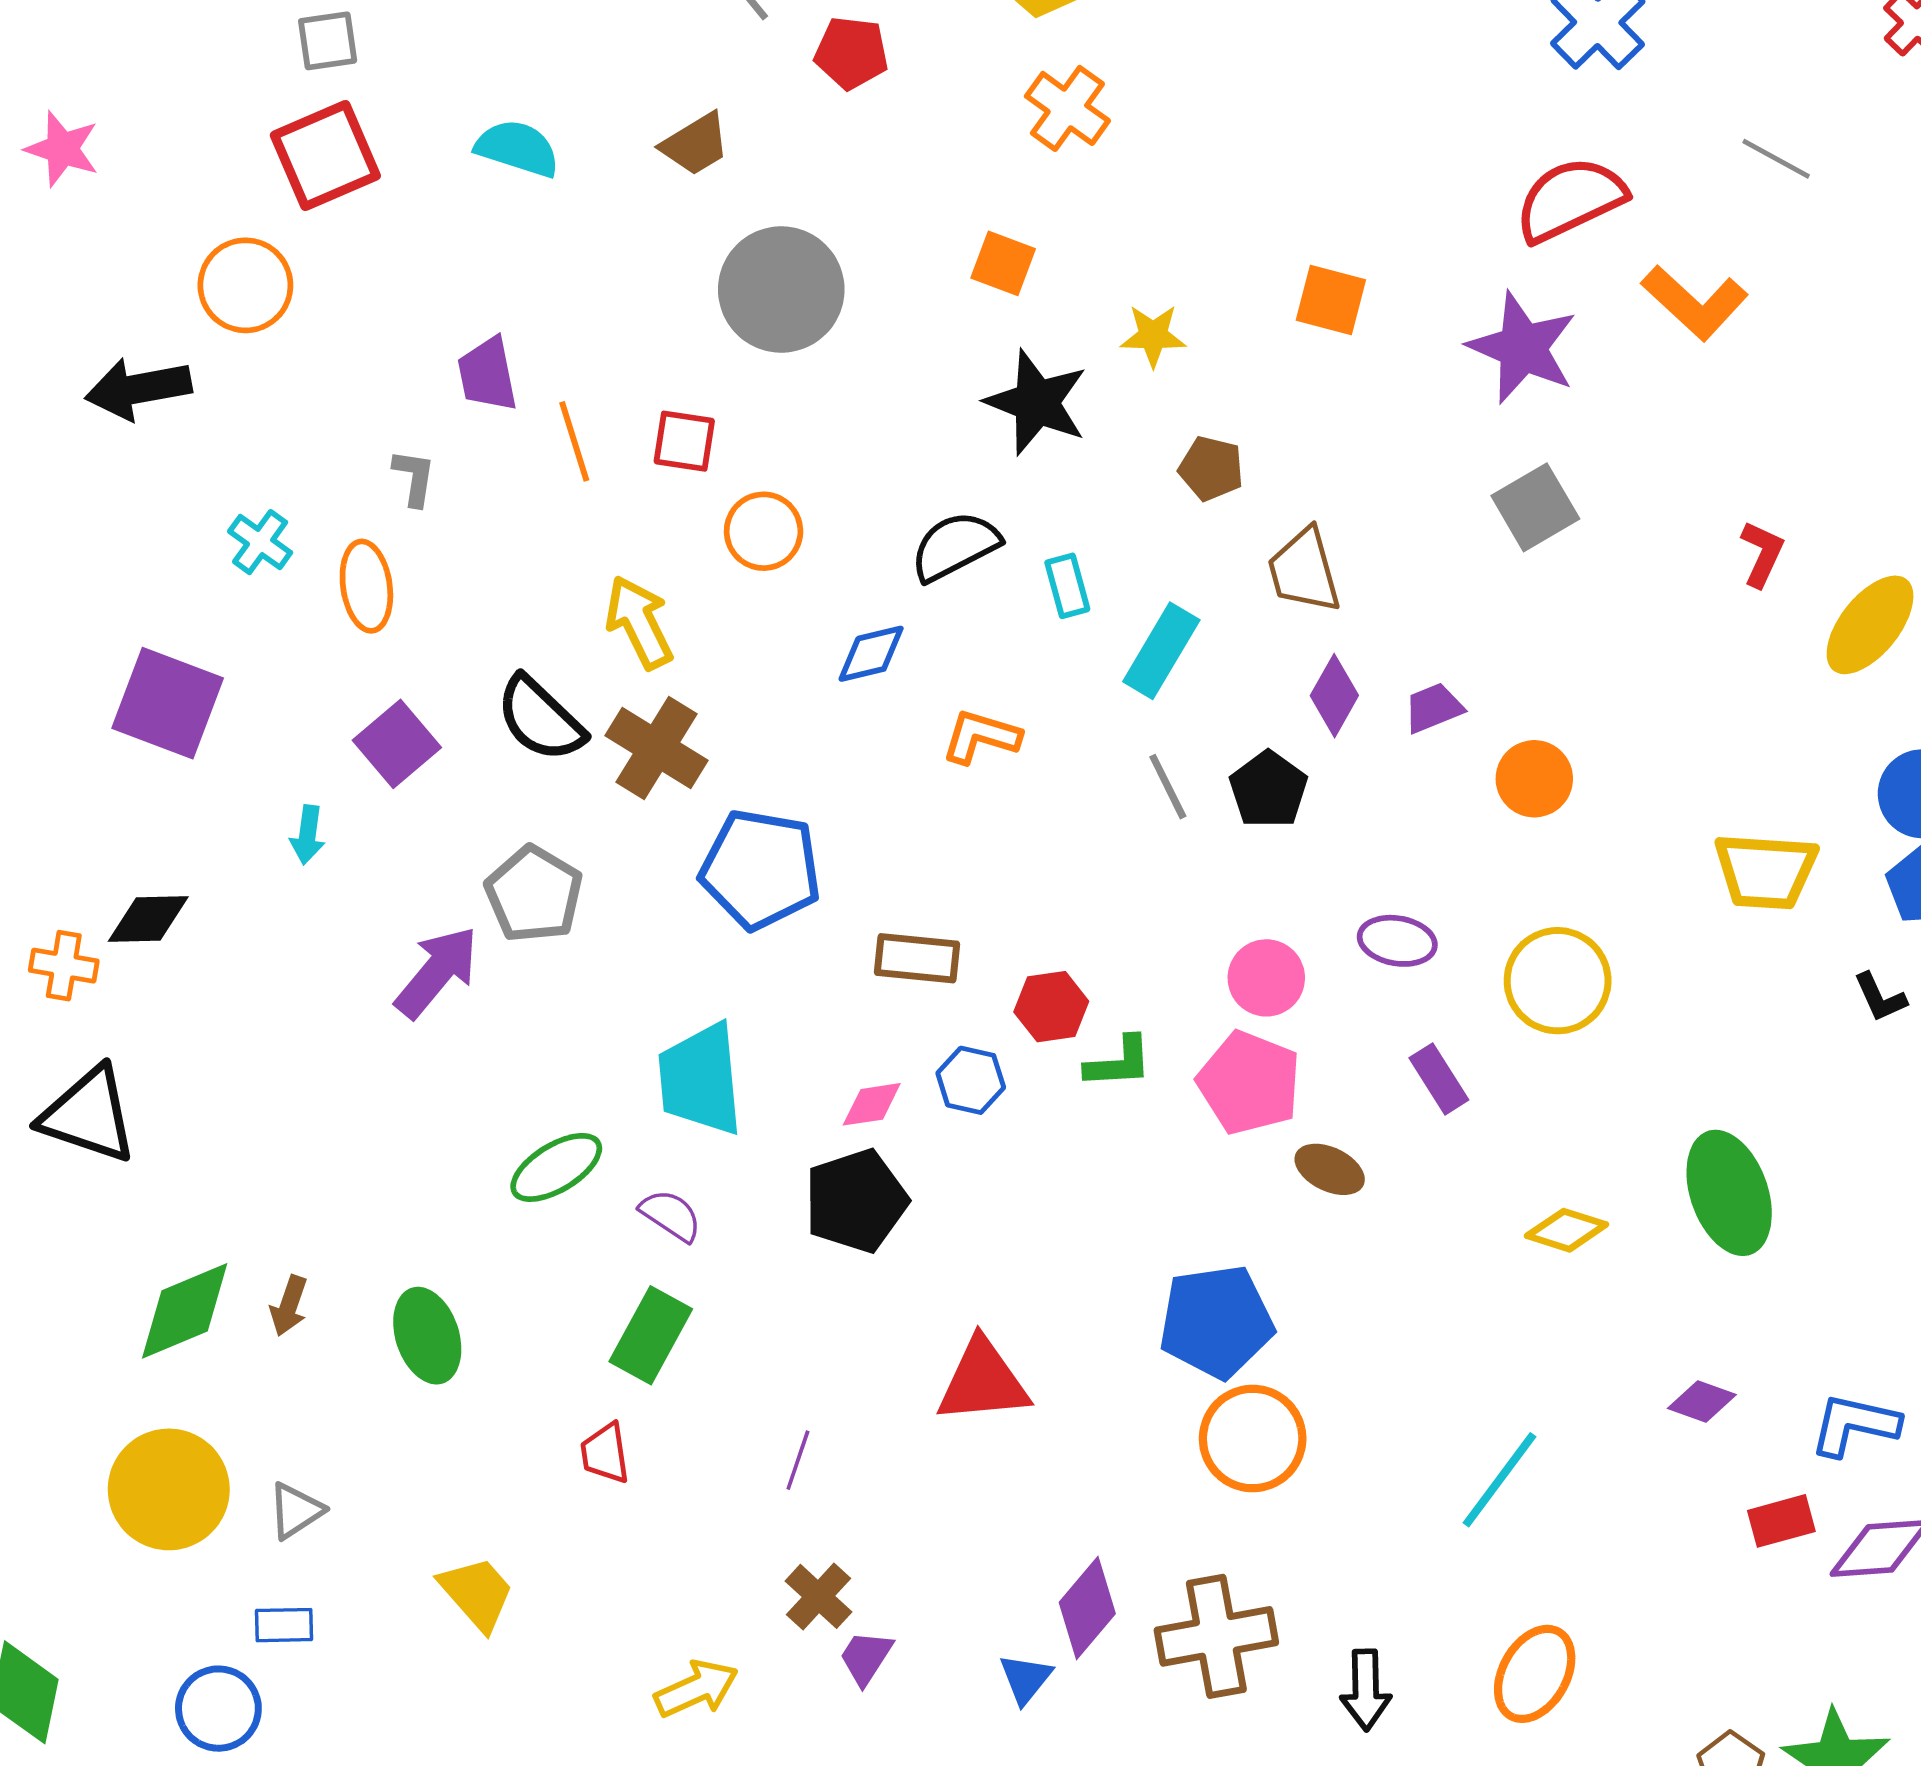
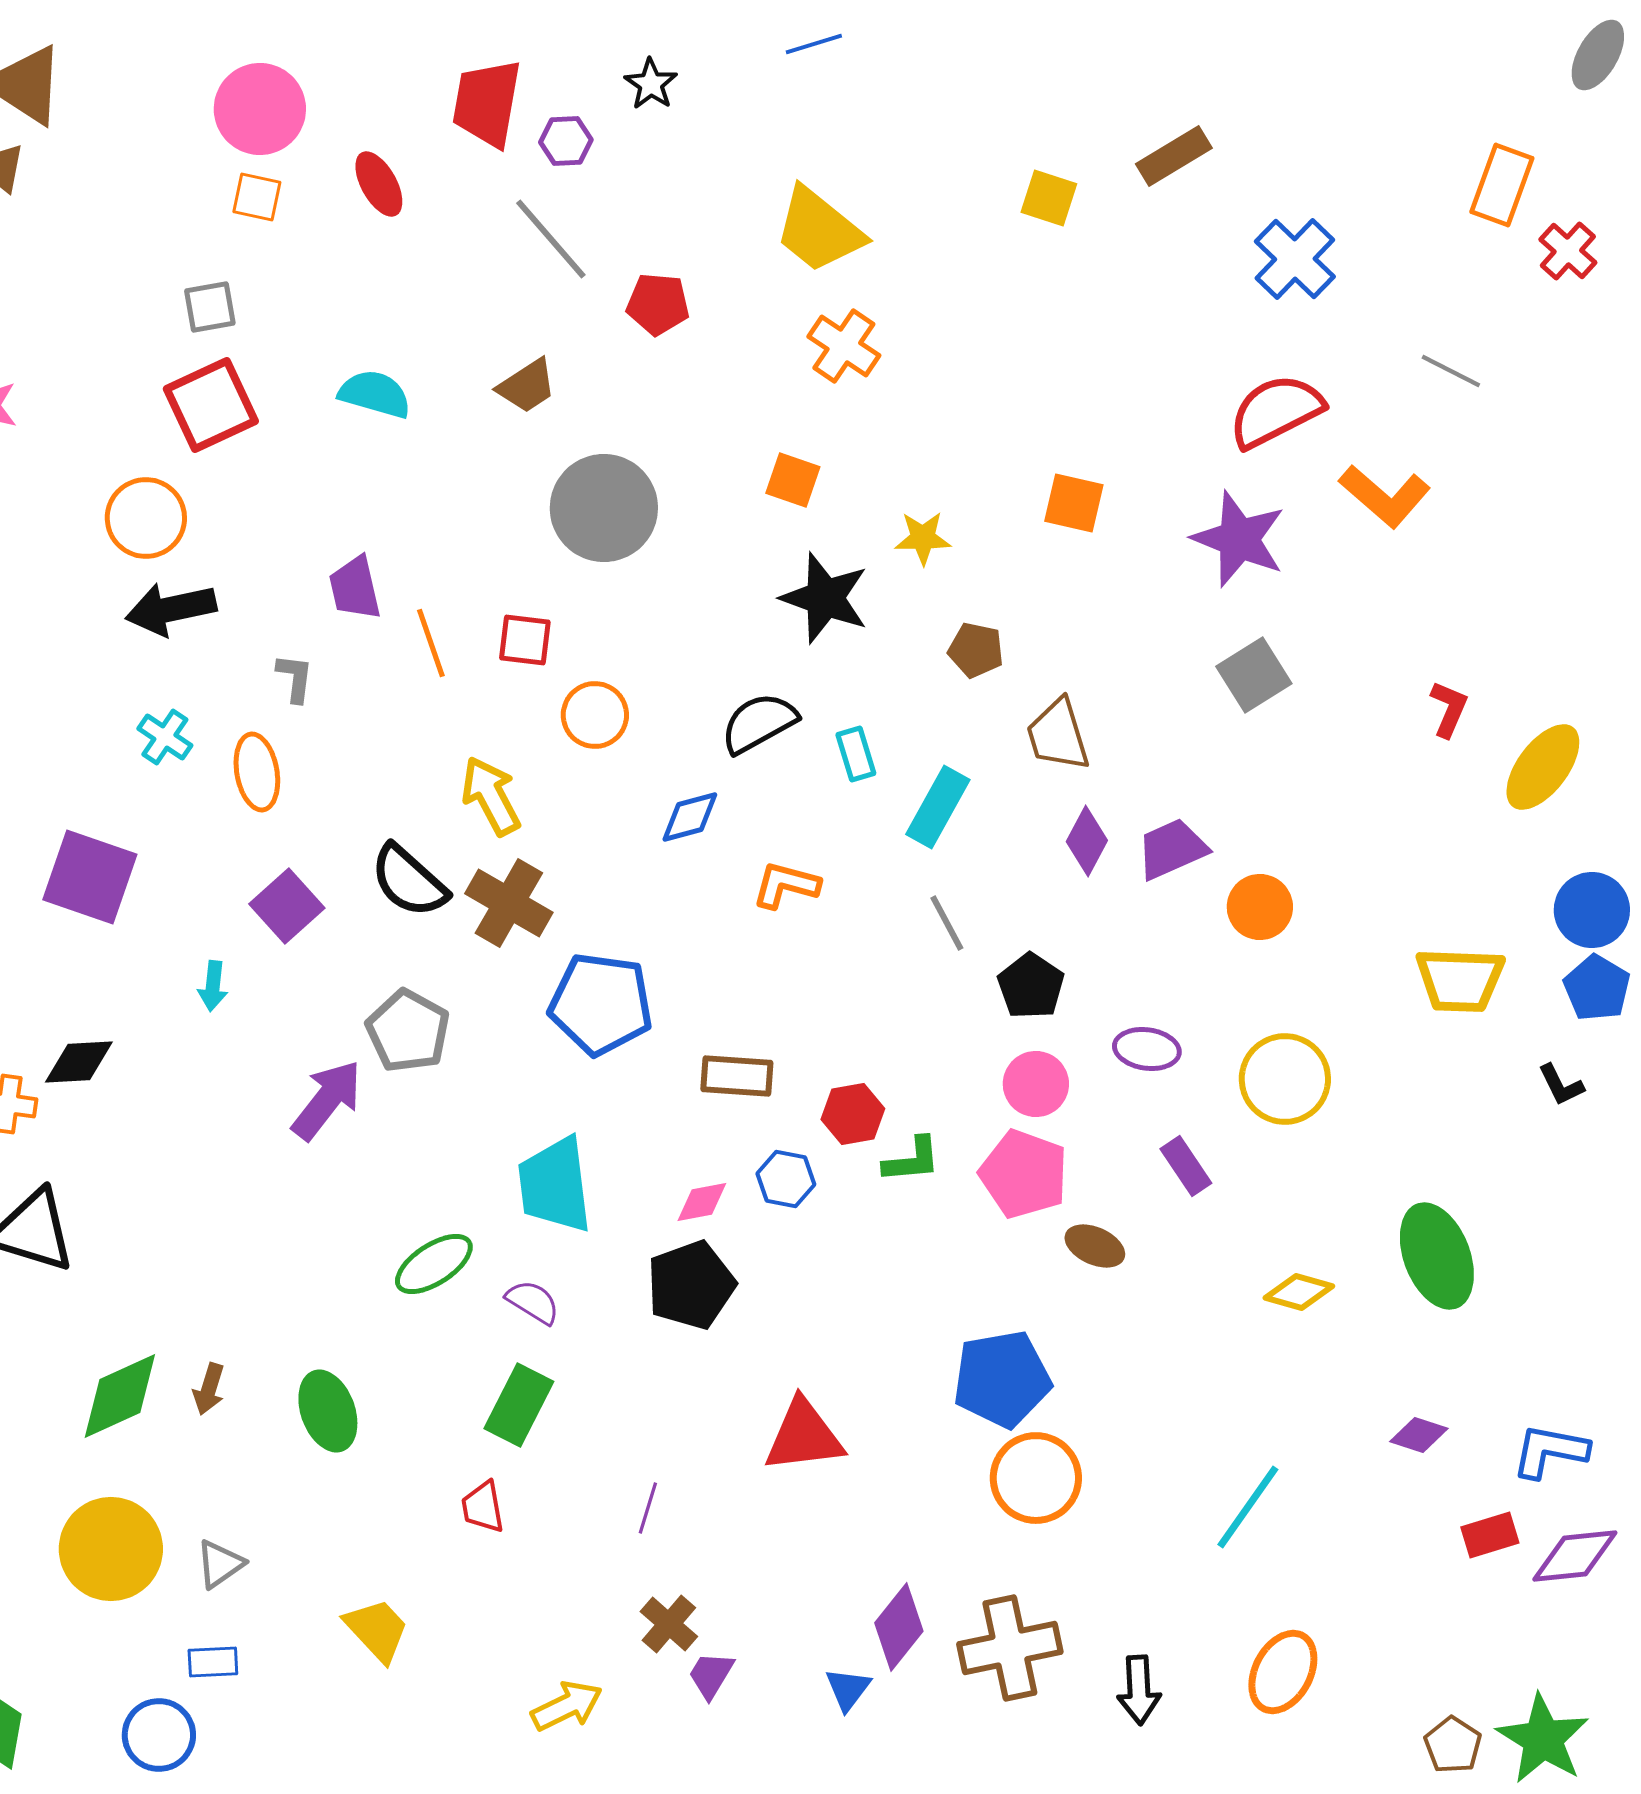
black arrow: (138, 389) -> (171, 609), moved
purple trapezoid: (1433, 708) -> (1172, 849), size x1.4
black pentagon: (1268, 790) -> (1031, 986), moved

